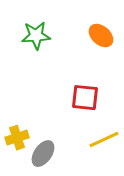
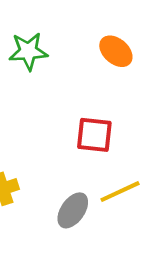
gray ellipse: (43, 154) -> (73, 210), moved

